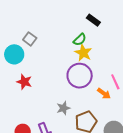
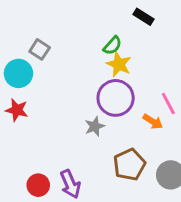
black rectangle: (93, 20) -> (144, 17), moved
red star: (24, 82) -> (17, 110), moved
gray star: (63, 108) -> (95, 126), moved

